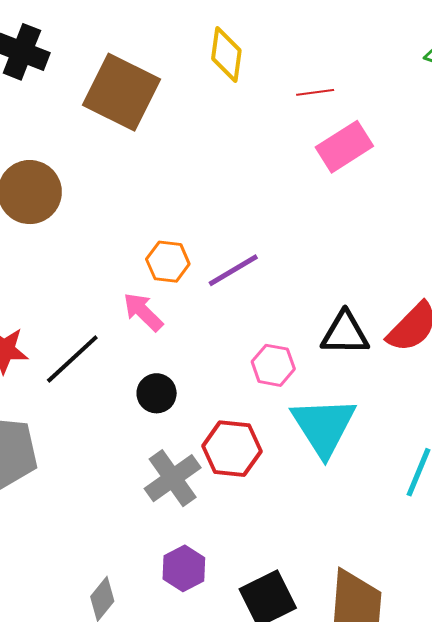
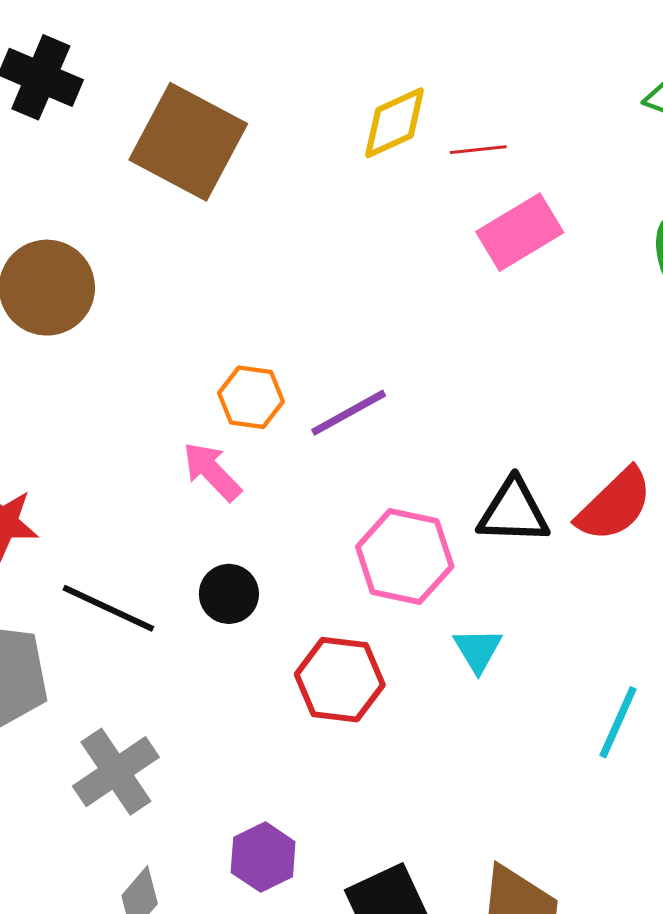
yellow diamond: (226, 55) -> (395, 123), moved, turned 56
black line: (72, 359) -> (108, 608), moved, turned 66
pink hexagon: (273, 365) -> (405, 557), size x1.5
cyan triangle: (324, 426) -> (478, 650), size x0.5
gray cross: (173, 478) -> (116, 772), moved

